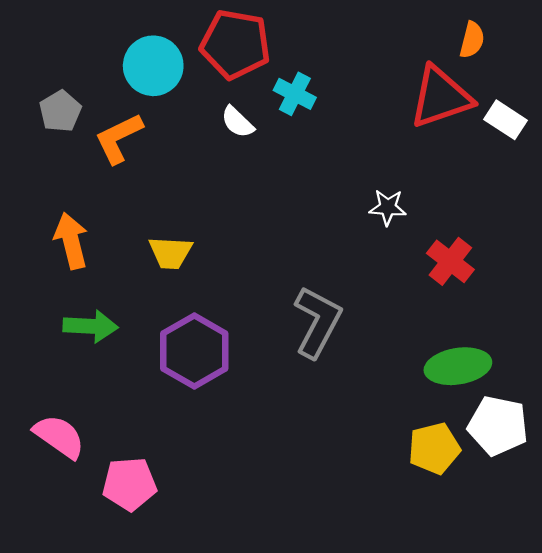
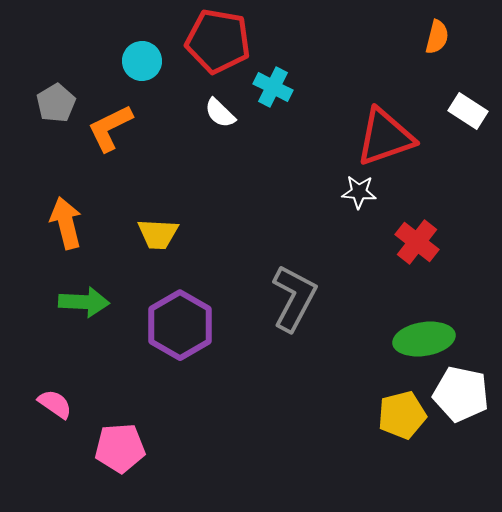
cyan circle: (153, 66) -> (142, 61), size x0.7
red triangle: (441, 97) -> (385, 137), moved
pink semicircle: (59, 436) -> (55, 404), size x0.7

